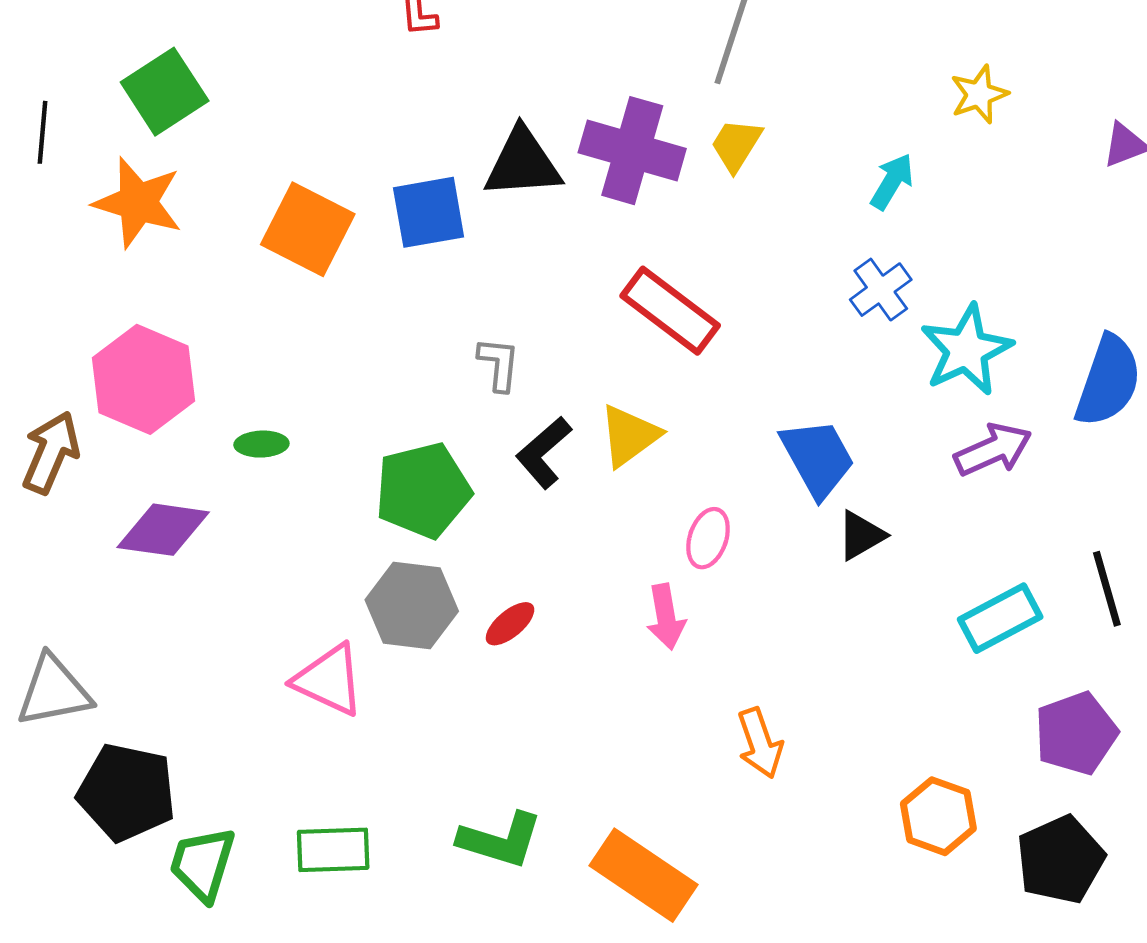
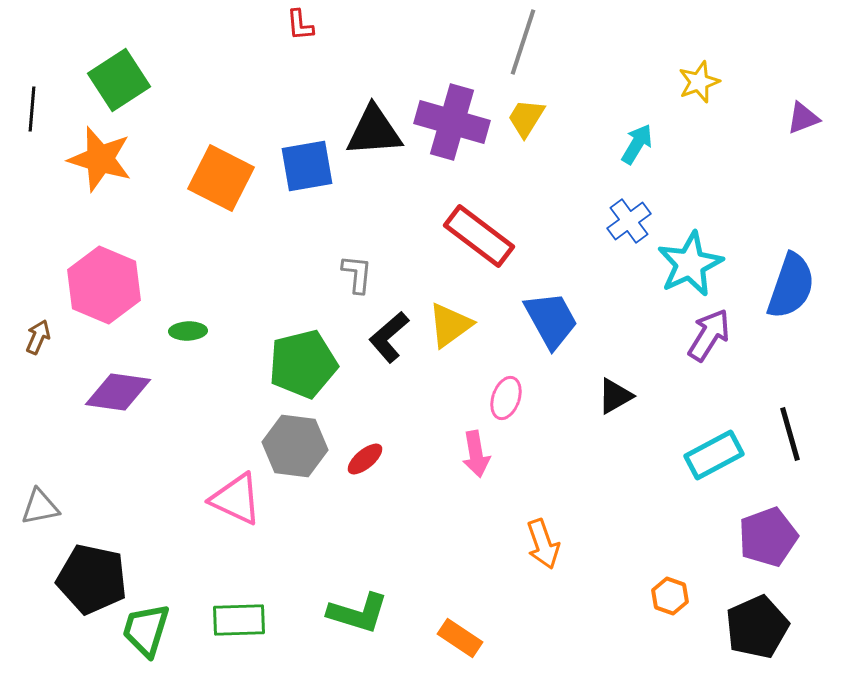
purple arrow: (993, 450) -> (709, 335), turned -34
brown arrow: (51, 452) -> (38, 337), size x0.6
blue trapezoid: (818, 458) -> (551, 320), moved
gray triangle: (54, 691) -> (40, 507), size x0.7
orange hexagon: (938, 816) -> (670, 596), size x0.7
orange rectangle: (643, 875) -> (460, 638), size x0.6

